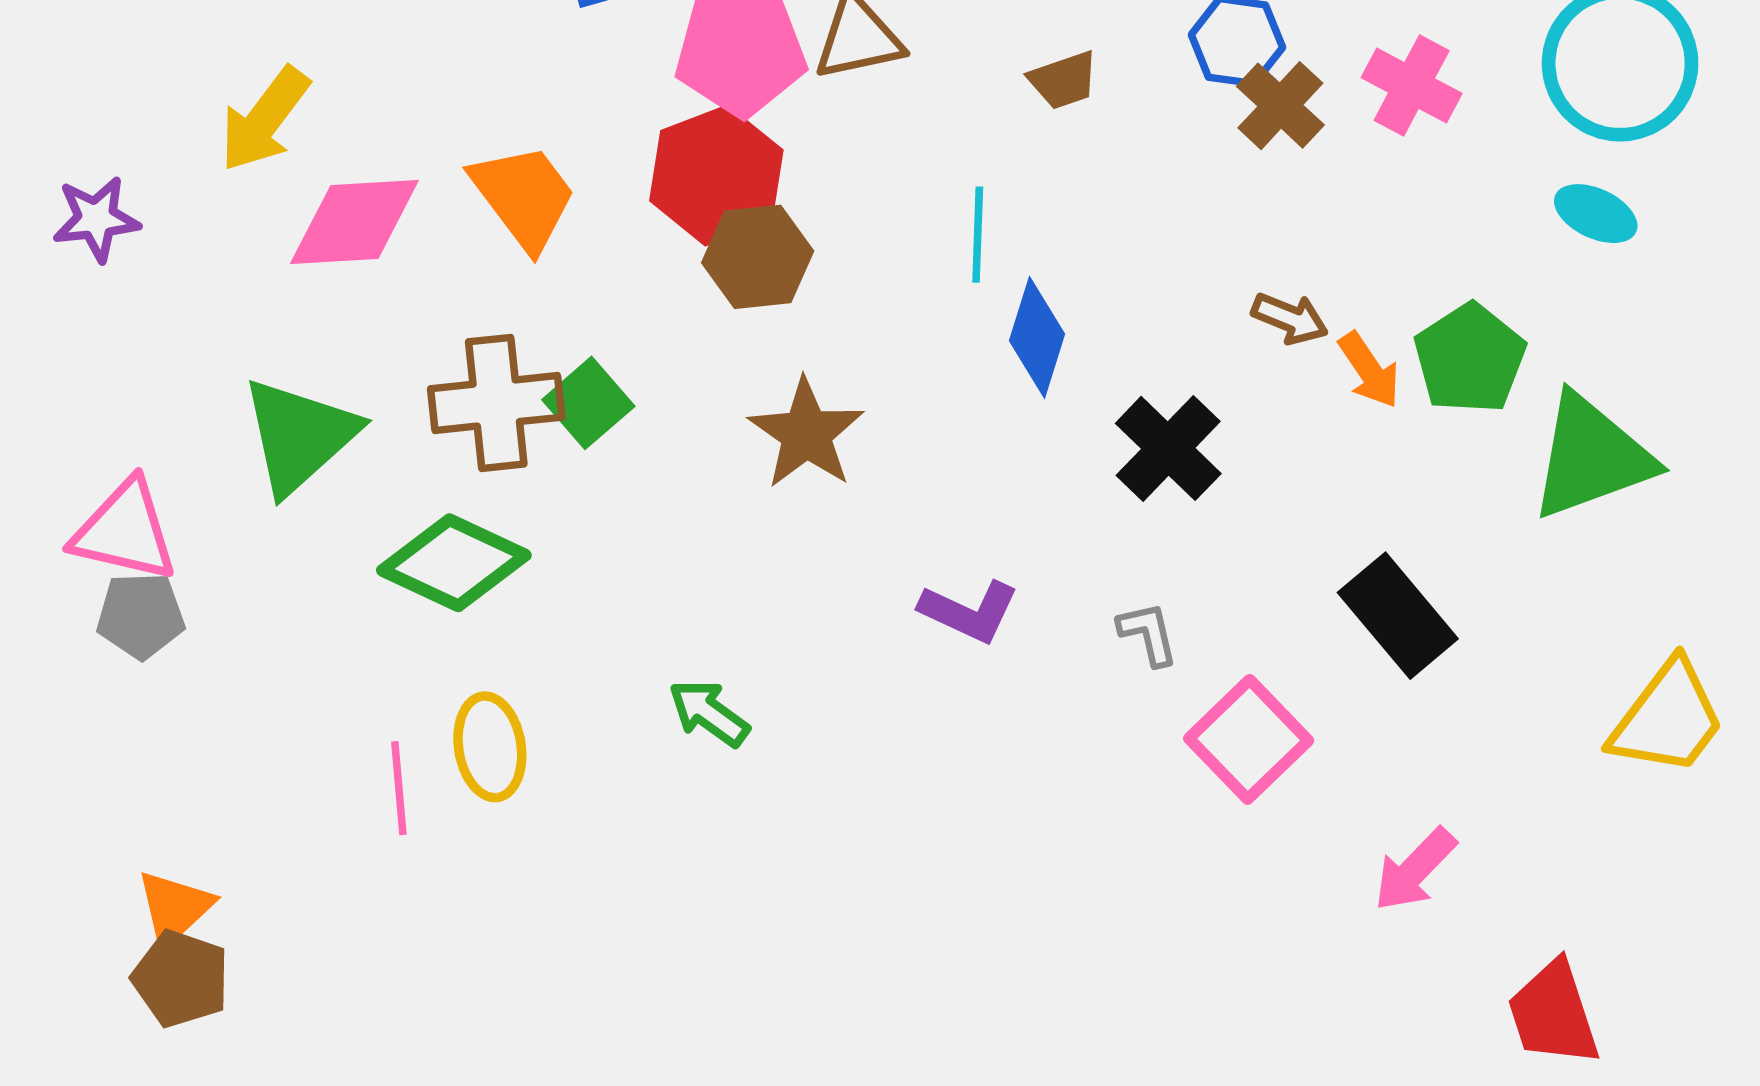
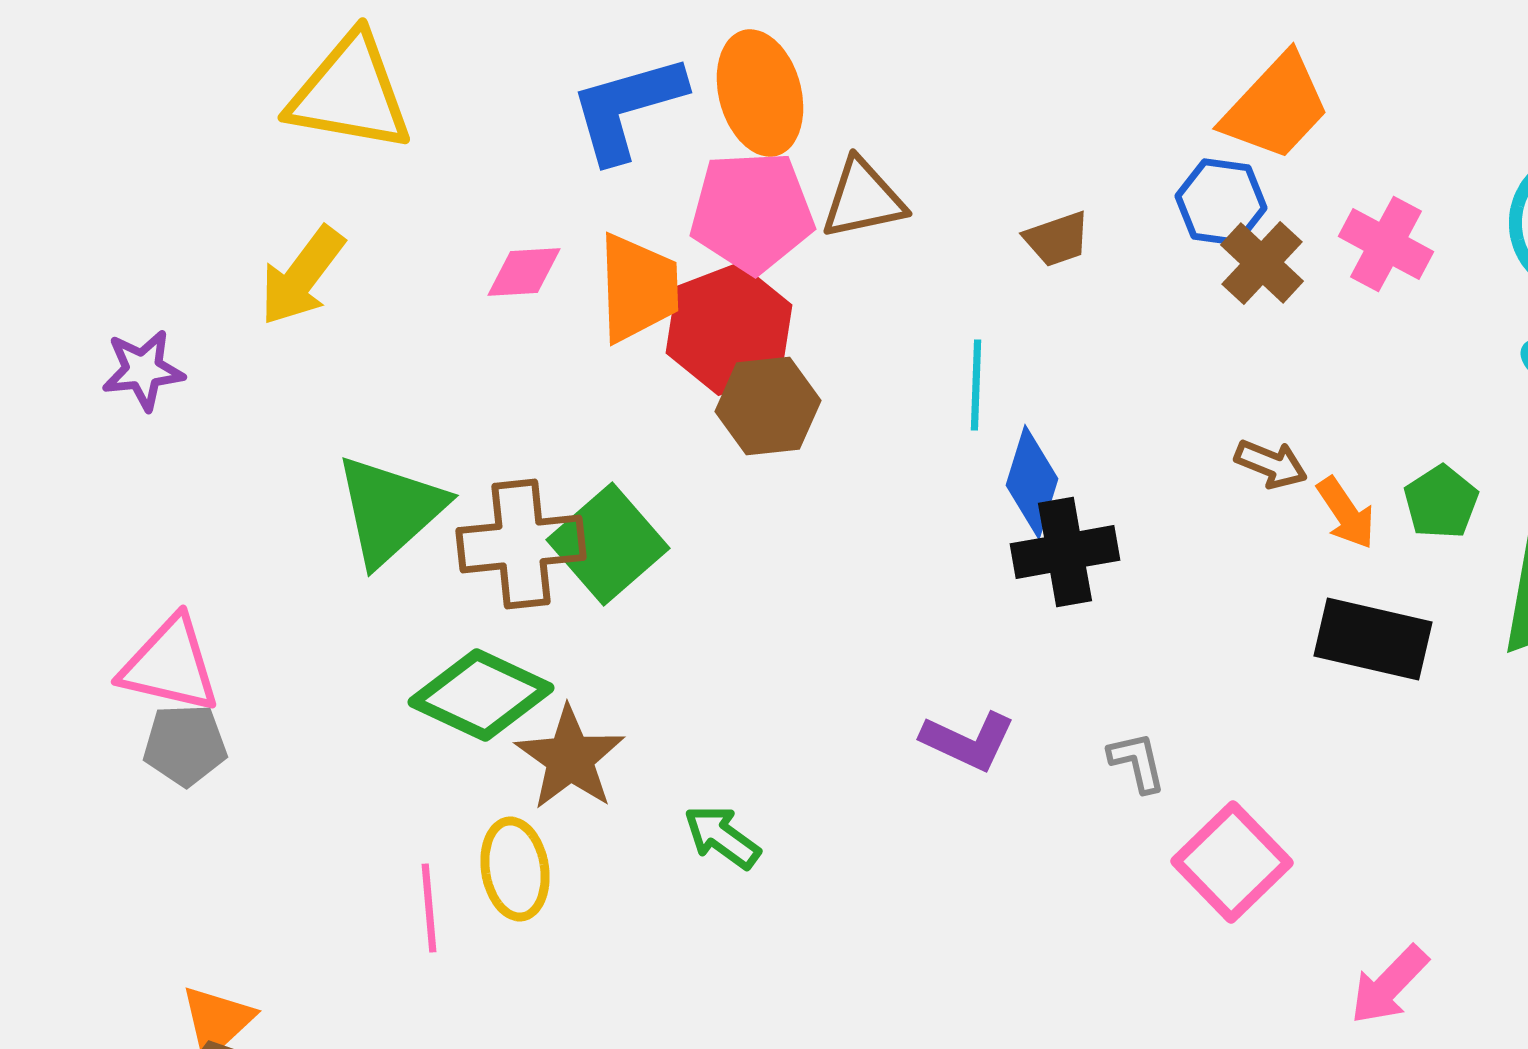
orange trapezoid: (524, 197) -> (638, 288), moved, turned 35
pink diamond: (354, 222) -> (524, 272), moved, size x0.6
green pentagon: (1470, 359) -> (1441, 502), size x0.7
green square: (588, 403) -> (608, 544), size x1.4
brown star: (806, 434) -> (570, 758), moved
green triangle: (299, 436) -> (390, 510), moved
black cross: (1168, 448) -> (1065, 552), moved, turned 36
black rectangle: (1398, 616) -> (1373, 639), moved, turned -37

